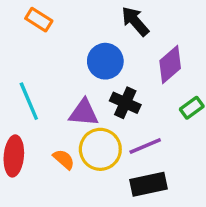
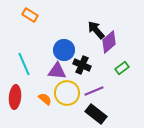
black arrow: (135, 21) -> (96, 30), moved
blue circle: (105, 61) -> (64, 50), moved
black rectangle: (149, 184) -> (96, 114), turned 50

